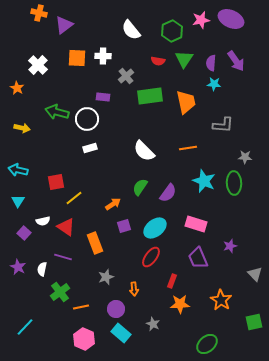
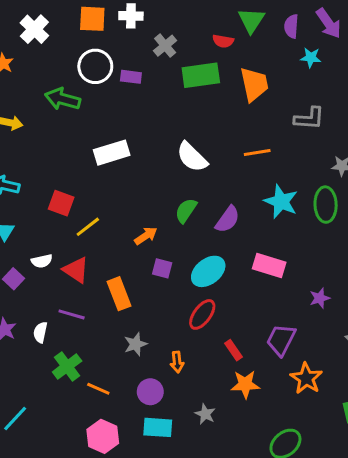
red semicircle: (158, 61) -> (223, 41), moved
cyan star: (214, 84) -> (311, 57), moved
white circle: (87, 119) -> (95, 66), moved
white rectangle: (90, 148) -> (112, 153), size x1.6
red square: (56, 182) -> (61, 203), turned 30
purple square: (124, 226) -> (162, 268), turned 32
purple trapezoid: (198, 258) -> (281, 340), moved, turned 50
red rectangle: (172, 281) -> (233, 350), turned -56
orange line: (81, 307) -> (98, 389), turned 35
cyan rectangle: (121, 333) -> (158, 427), turned -36

